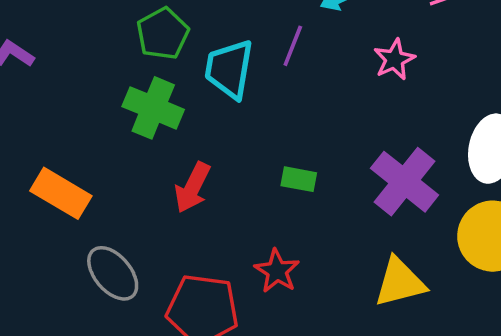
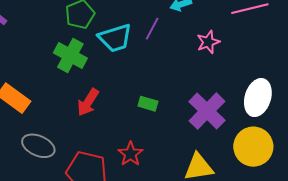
cyan trapezoid: (229, 69) -> (115, 38), turned -123
gray ellipse: (113, 273) -> (38, 146), turned -32

